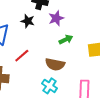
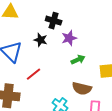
brown semicircle: (55, 64) -> (82, 89), moved

